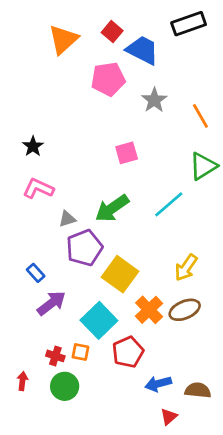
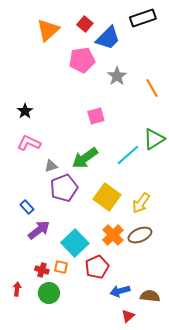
blue trapezoid: (142, 50) -> (108, 38), turned 108
green triangle: (203, 166) -> (154, 139), moved
yellow square: (120, 274) -> (107, 197), moved

